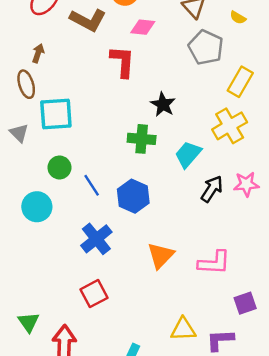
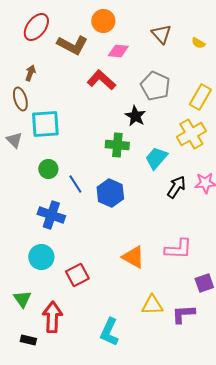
gray pentagon: (206, 47) -> (155, 86), moved
red L-shape: (123, 62) -> (101, 80), turned -52
cyan circle: (37, 207) -> (41, 257), moved
blue cross: (96, 239) -> (51, 215), moved, turned -32
orange triangle: (161, 256) -> (133, 257), moved, turned -45

